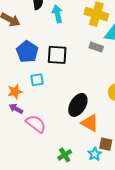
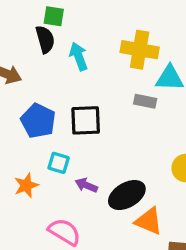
cyan square: (37, 80) -> (59, 163), turned 32
black ellipse: (78, 105) -> (127, 195), turned 35
purple arrow: (16, 109) -> (86, 185), moved

